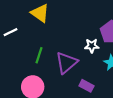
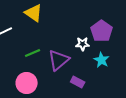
green line: (39, 55) -> (33, 53), turned 49

